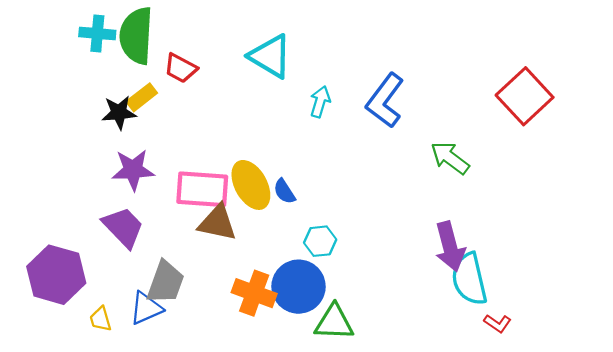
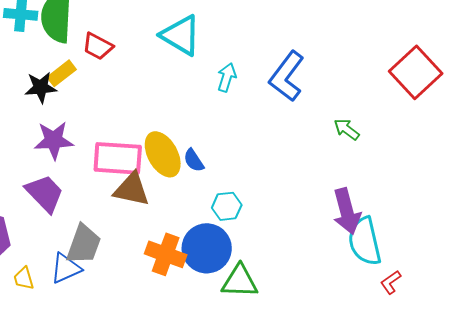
green arrow: (450, 158) -> (347, 129), size x0.7
red L-shape: (497, 323) -> (391, 282), turned 110

